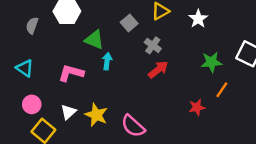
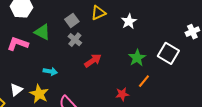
gray cross: (153, 45) -> (75, 40), moved
cyan arrow: (107, 61) -> (50, 71), moved, turned 88
green star: (211, 62) -> (137, 58), turned -30
pink L-shape: (71, 73) -> (18, 44), moved

